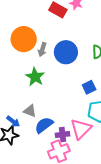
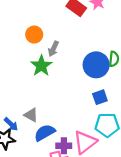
orange circle: (24, 39) -> (34, 35), size x0.6
blue circle: (66, 52) -> (96, 65), moved
green star: (35, 77) -> (41, 66), moved

